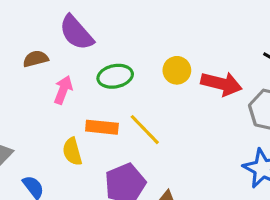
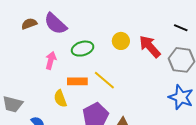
brown semicircle: (36, 59) -> (29, 24), moved
red arrow: (221, 84) -> (150, 47), turned -140

